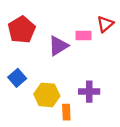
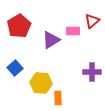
purple cross: (89, 92) -> (92, 72), moved

